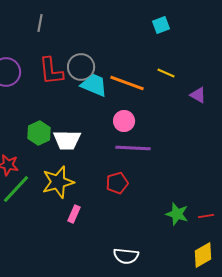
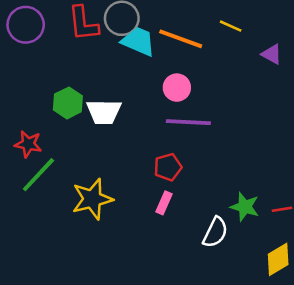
yellow star: (58, 182) -> (92, 199), moved
pink rectangle: (74, 214) -> (164, 203), moved
white semicircle: (126, 256) -> (215, 232), moved, turned -70

